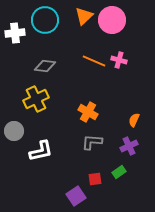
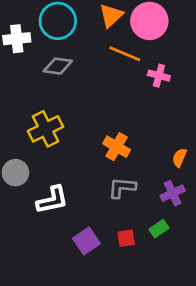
orange line: (94, 61) -> (125, 54), moved
gray diamond: (45, 66) -> (58, 66), moved
purple square: (76, 196) -> (86, 241), moved

